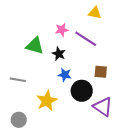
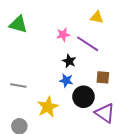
green triangle: (35, 46) -> (18, 24), moved
black star: (59, 54) -> (69, 61), moved

